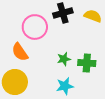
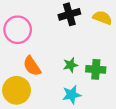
pink circle: (35, 27) -> (18, 30), moved
orange semicircle: (20, 52) -> (32, 66), moved

